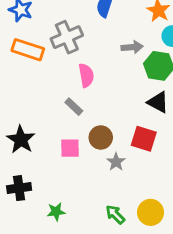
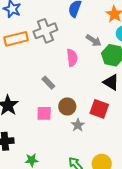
gray arrow: (132, 47) -> (94, 40), turned 35
orange rectangle: (28, 50) -> (16, 39), turned -35
pink semicircle: (86, 75) -> (72, 58), moved

